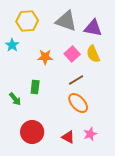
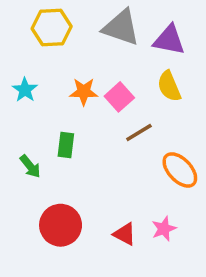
cyan star: (12, 45) -> (25, 90), moved
pink square: (72, 54) -> (119, 97), moved
orange ellipse: (78, 103) -> (180, 170), moved

